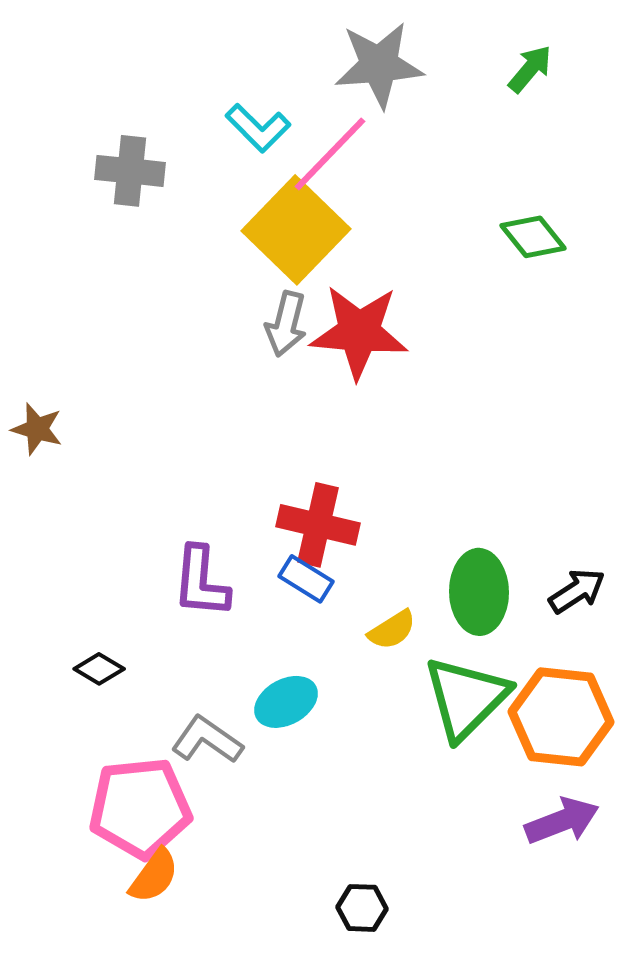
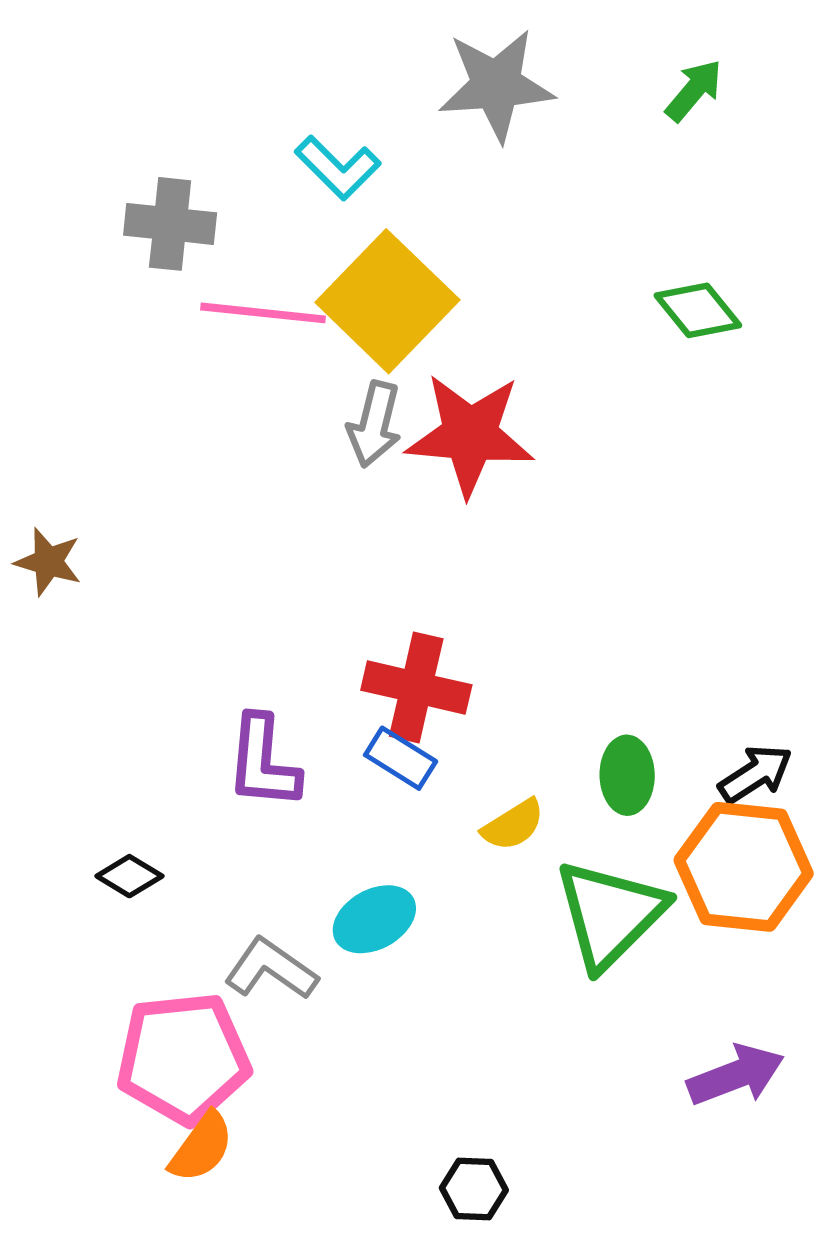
pink line: (330, 154) -> (263, 313), moved, turned 52
green ellipse: (479, 592) -> (627, 775), size x0.7
orange hexagon: (561, 717) -> (744, 867), moved

